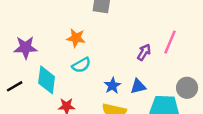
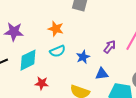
cyan diamond: (47, 80) -> (28, 60), turned 50
blue star: (112, 86) -> (83, 57), moved

